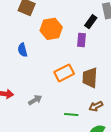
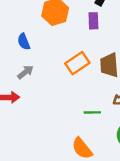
gray arrow: (35, 100) -> (25, 72), moved

